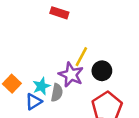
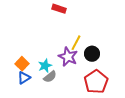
gray semicircle: (57, 93) -> (50, 77), moved, turned 40
blue triangle: (34, 102) -> (24, 78), moved

